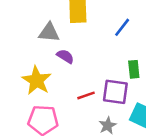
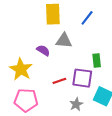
blue line: (122, 27) -> (87, 18), moved
gray triangle: (49, 32) -> (64, 41), moved

